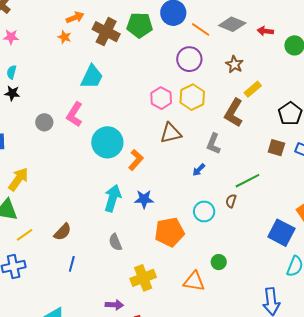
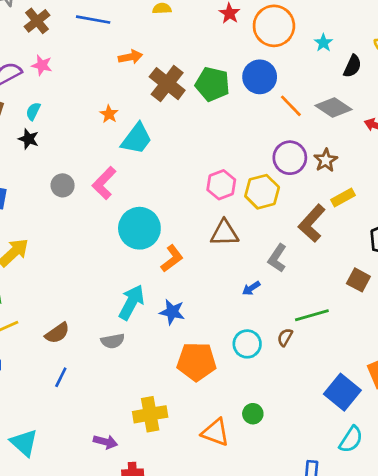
orange star: (64, 37) -> (109, 114), moved
purple circle: (189, 59) -> (290, 158), moved
gray semicircle: (115, 242) -> (113, 341), moved, turned -90

